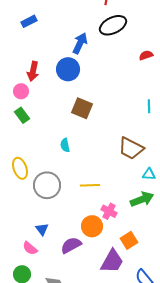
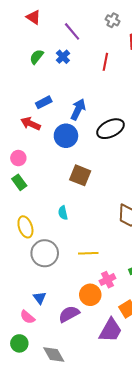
blue rectangle: (29, 21) -> (44, 102), moved
black ellipse: (113, 25) -> (111, 129), moved
red arrow: (33, 71) -> (30, 124), moved, turned 102
yellow ellipse: (20, 168) -> (25, 227), moved
pink cross: (109, 211) -> (107, 280), turned 35

